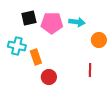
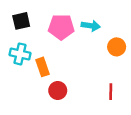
black square: (29, 18) -> (21, 21), moved
red line: (90, 70) -> (111, 92), moved

